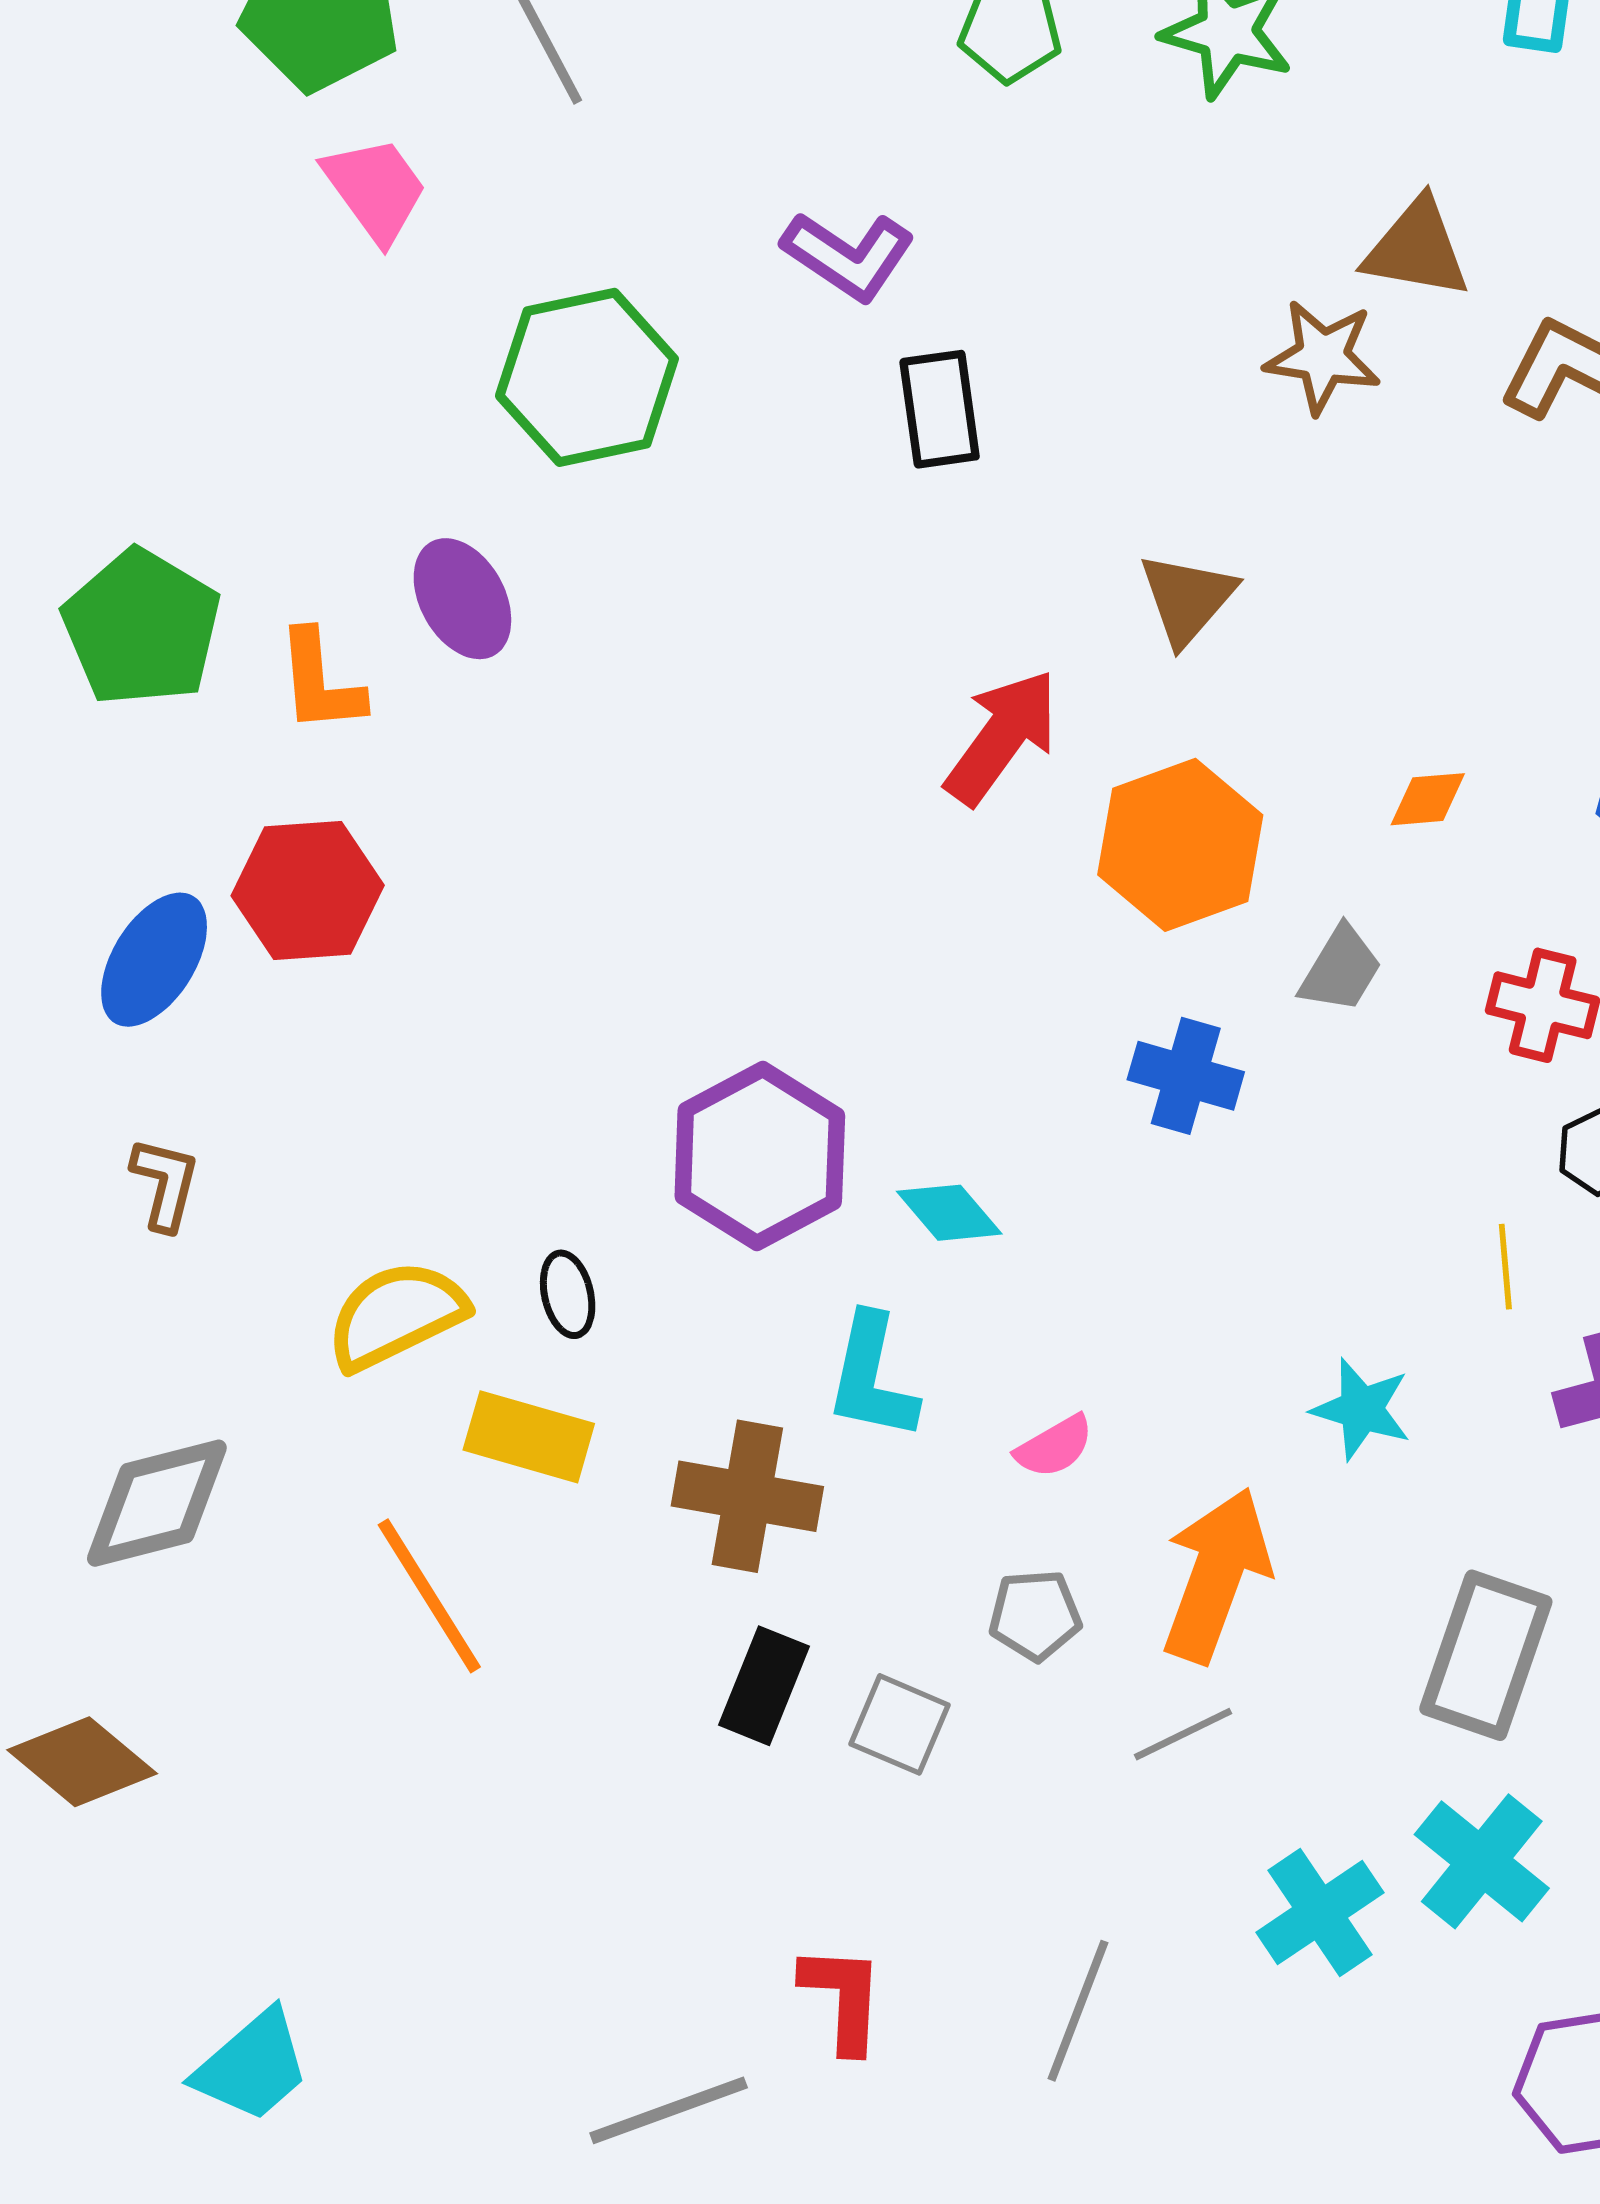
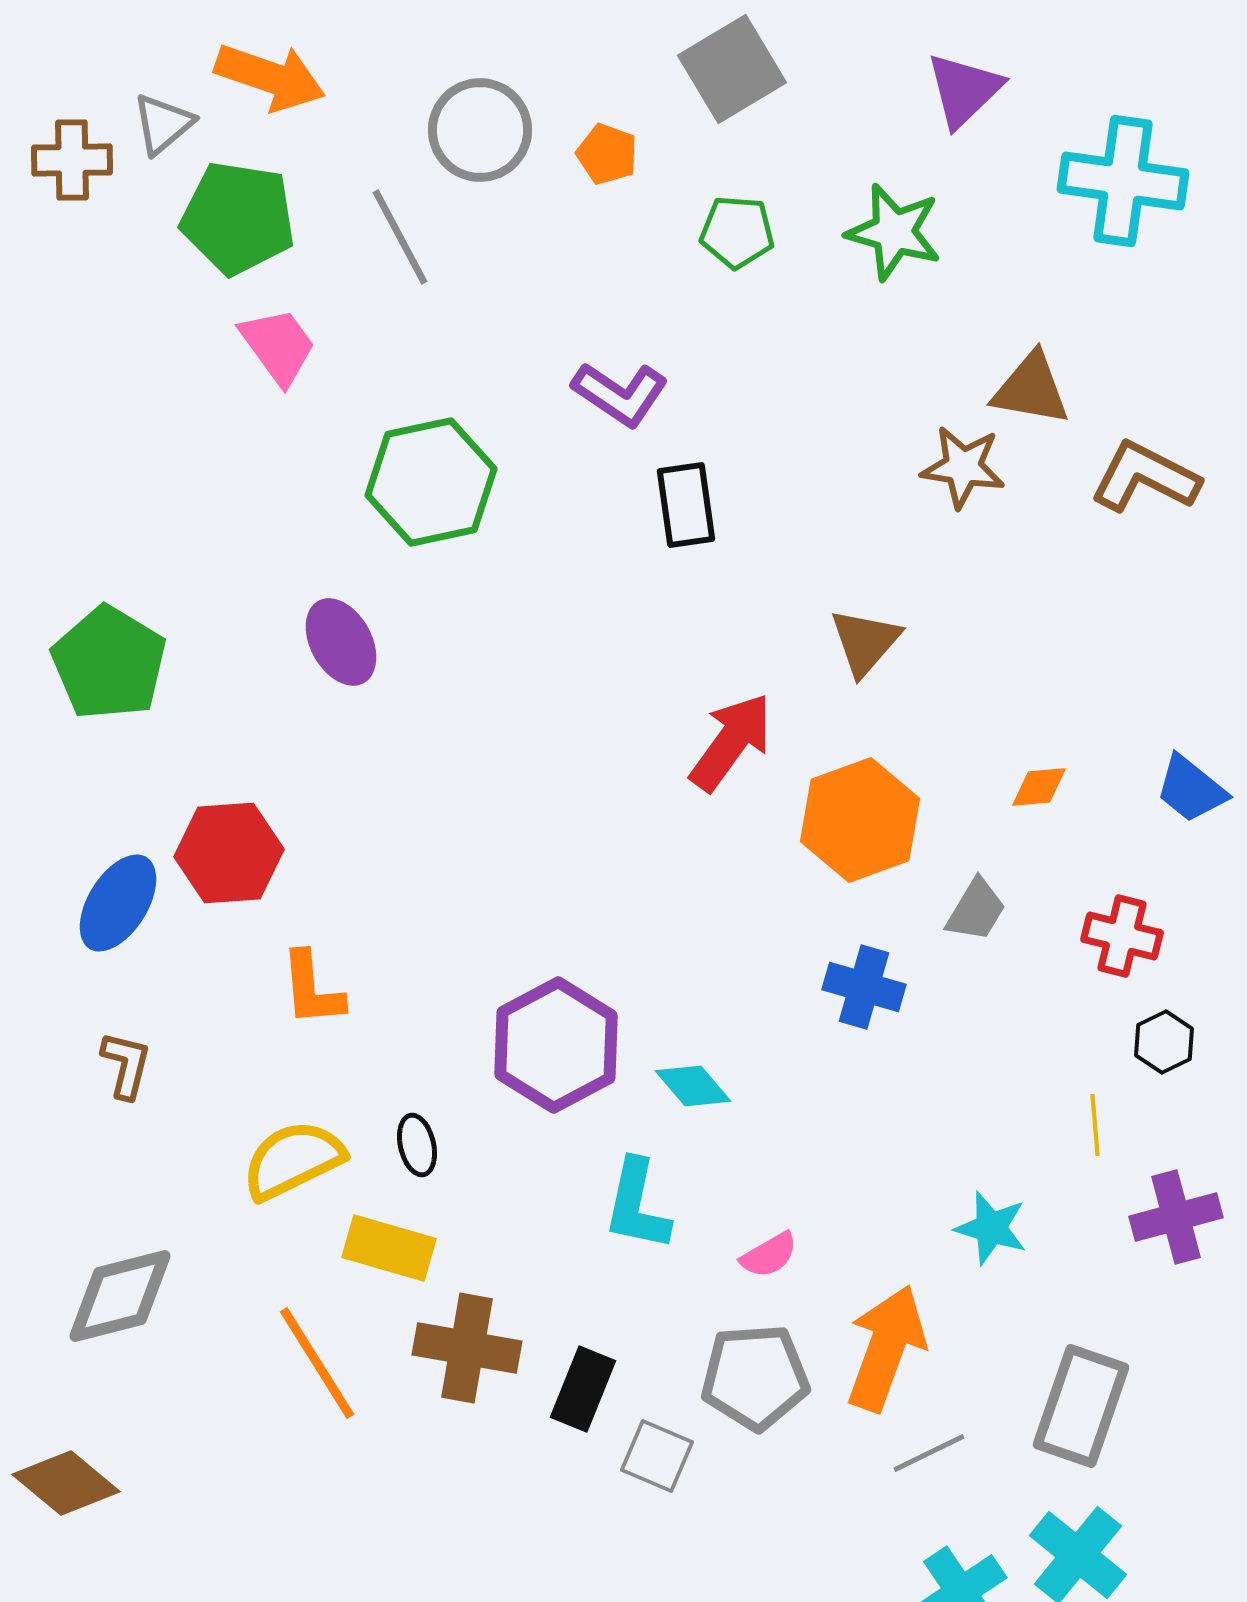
orange L-shape: (320, 682) -> (312, 989), moved
brown cross: (747, 1496) -> (467, 1348), moved
gray pentagon: (1035, 1615) -> (755, 1377), size x1.6
black rectangle: (764, 1686) -> (583, 1389), moved
gray line: (1183, 1734) -> (929, 1453), moved

